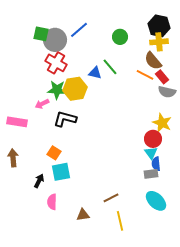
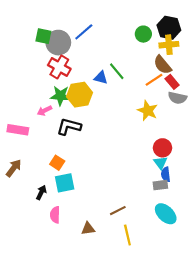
green circle: (120, 37) -> (143, 34), moved
orange line: (145, 75) -> (154, 80), turned -60
yellow star: (162, 123) -> (148, 111), moved
brown arrow: (13, 158) -> (14, 168), turned 42

